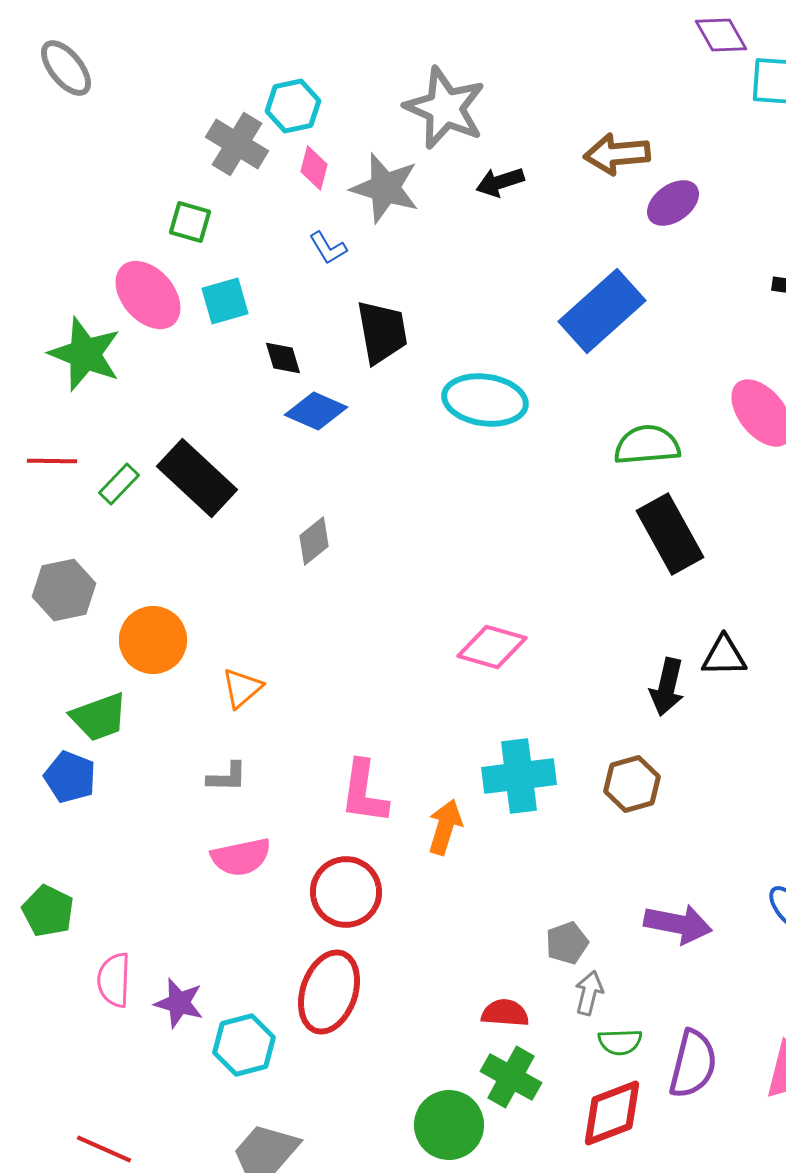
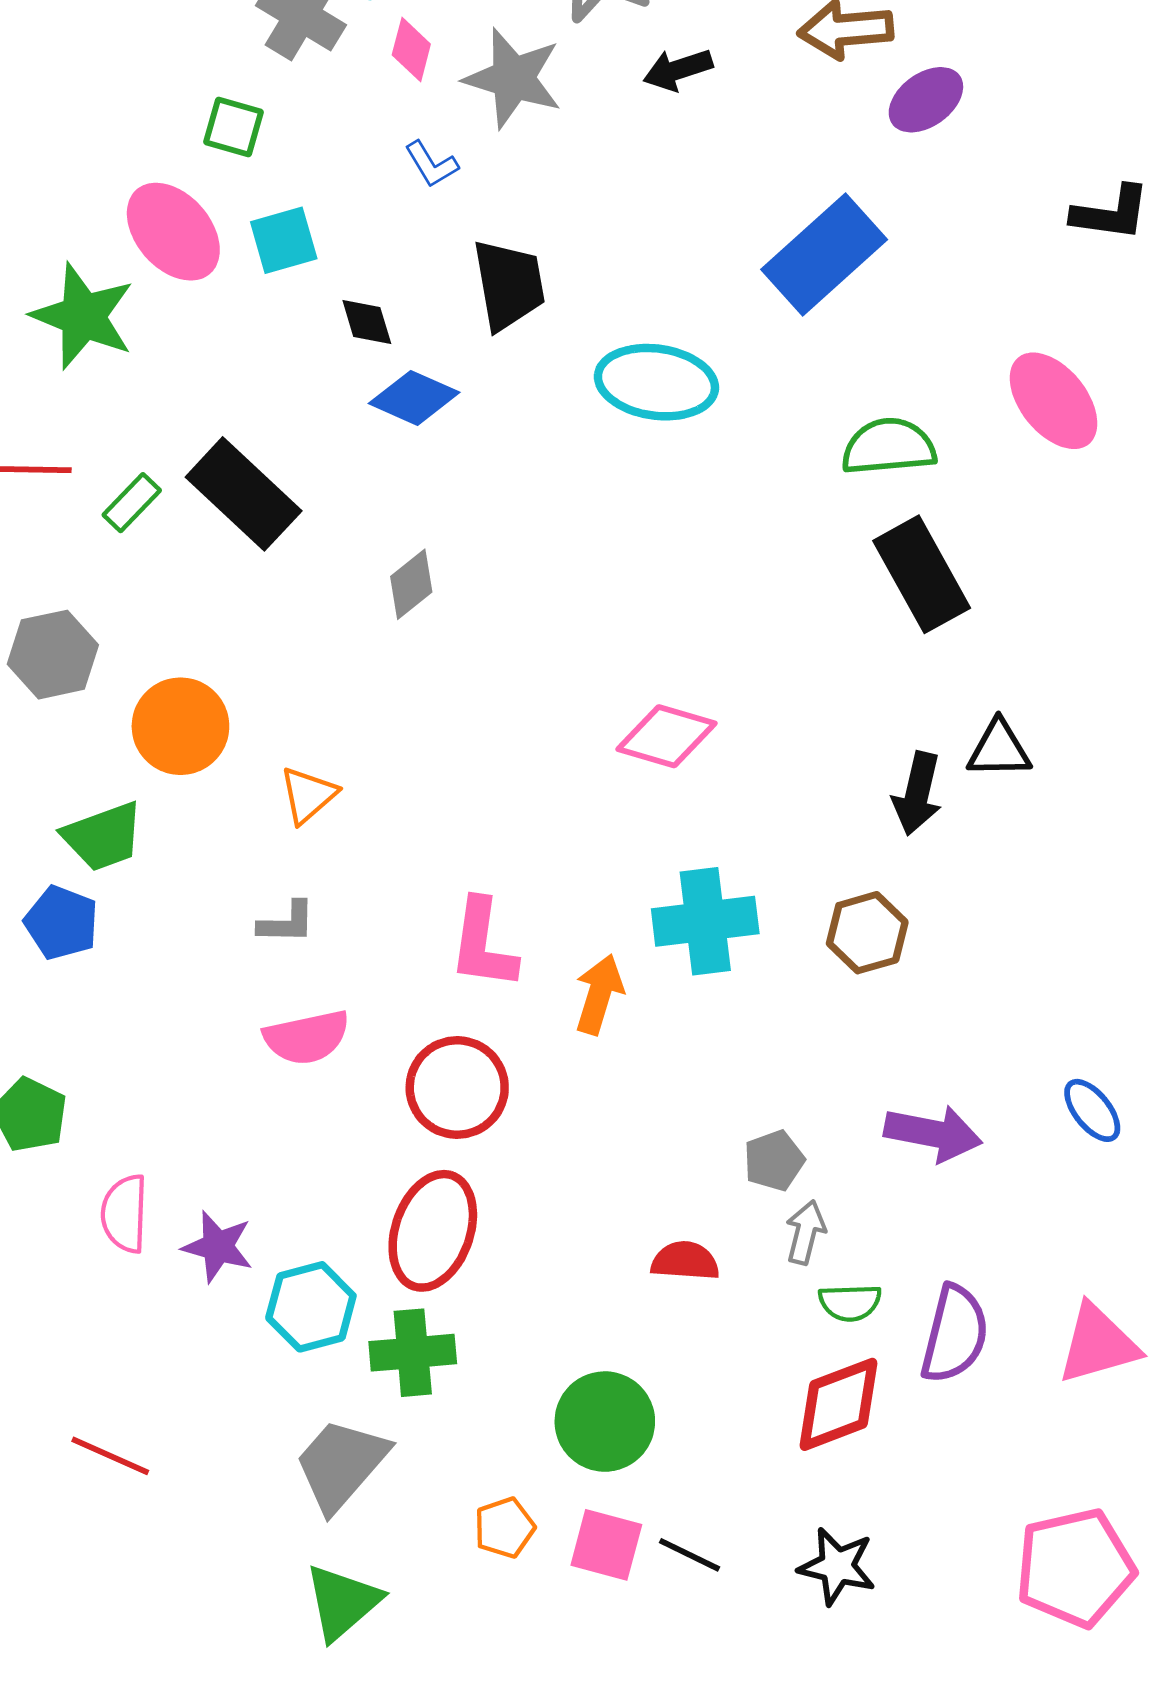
green cross: (511, 1077) -> (413, 1353), moved, turned -34

